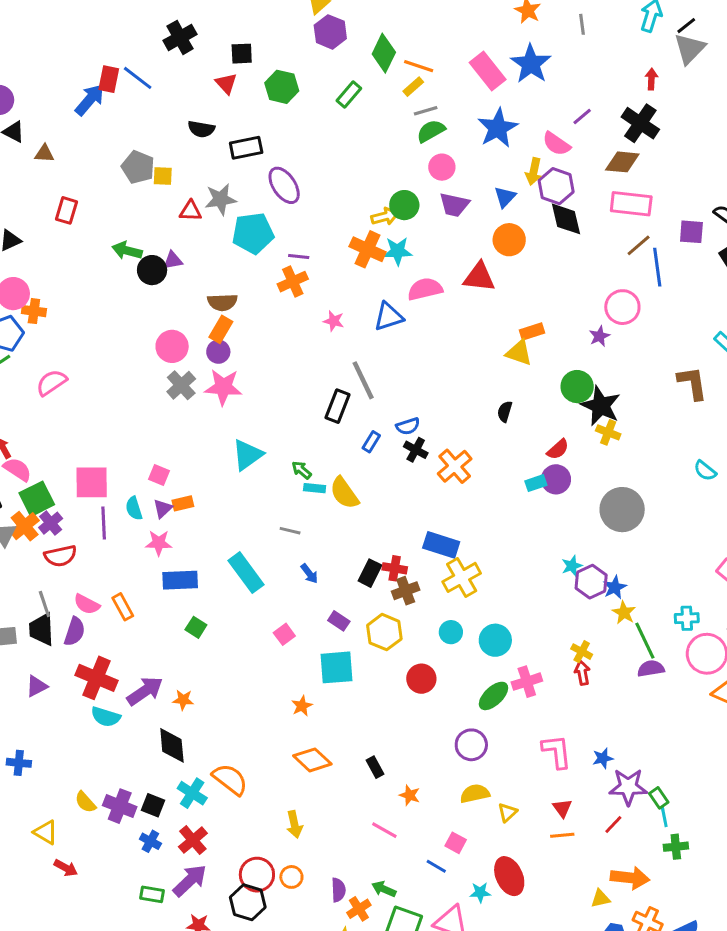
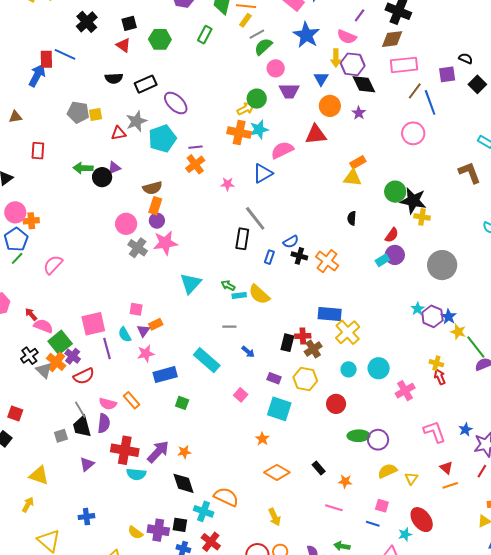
purple star: (599, 336) -> (359, 113), moved
cyan square: (336, 667) -> (279, 409), turned 35
green ellipse: (493, 696) -> (358, 436), moved, turned 55

